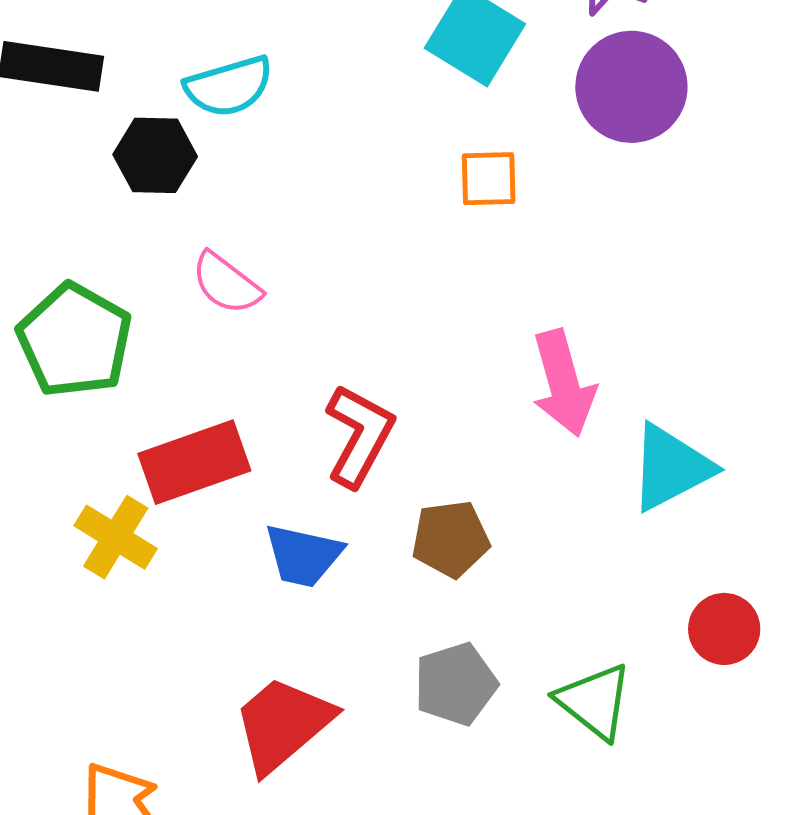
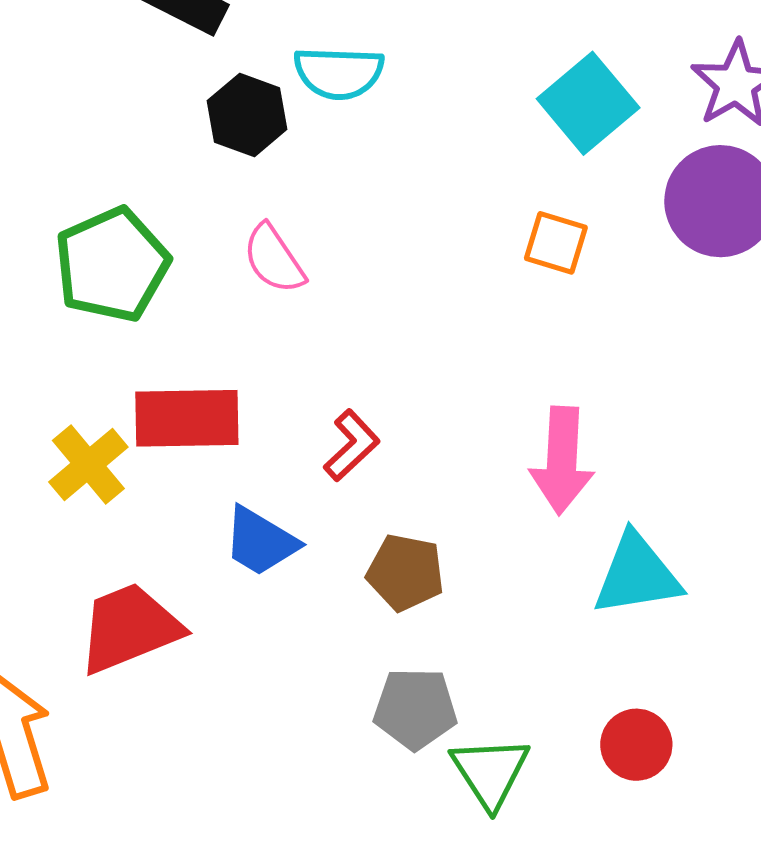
red L-shape: (359, 436) -> (352, 445), size x0.7
gray pentagon: (456, 684) -> (415, 709), moved
red trapezoid: (283, 724) -> (129, 628), moved

